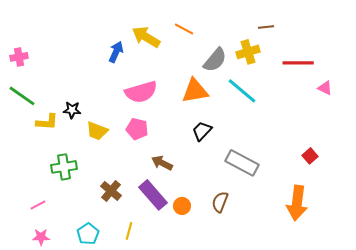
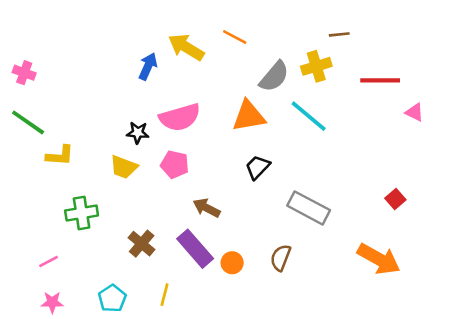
pink cross: (19, 57) -> (24, 73), turned 30
black star: (72, 110) -> (138, 133), moved
orange arrow: (297, 203) -> (379, 259), turned -68

